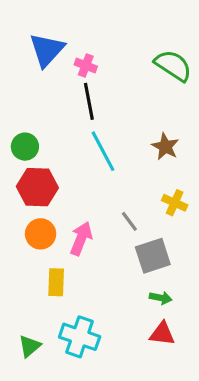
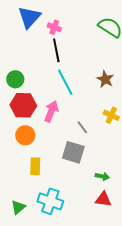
pink arrow: (81, 239) -> (51, 111), moved
gray square: (153, 256) -> (73, 152), moved, turned 35

